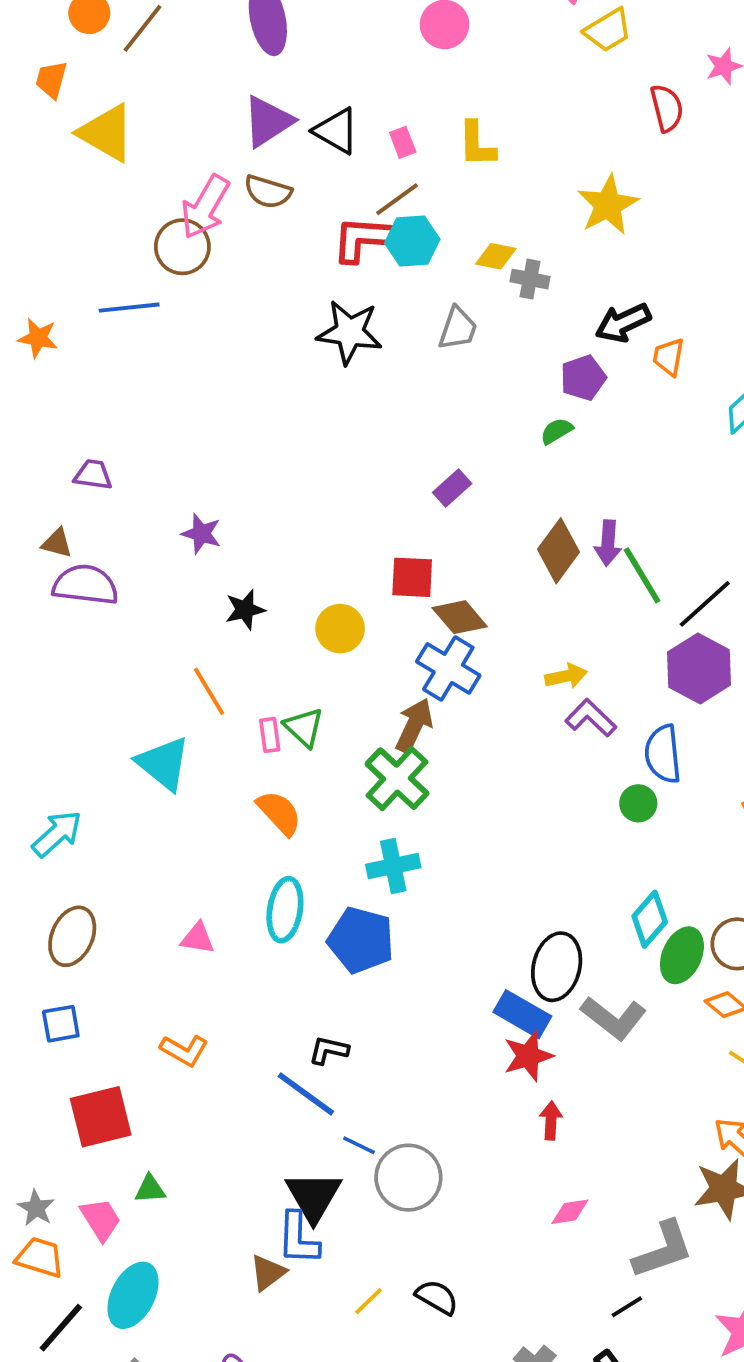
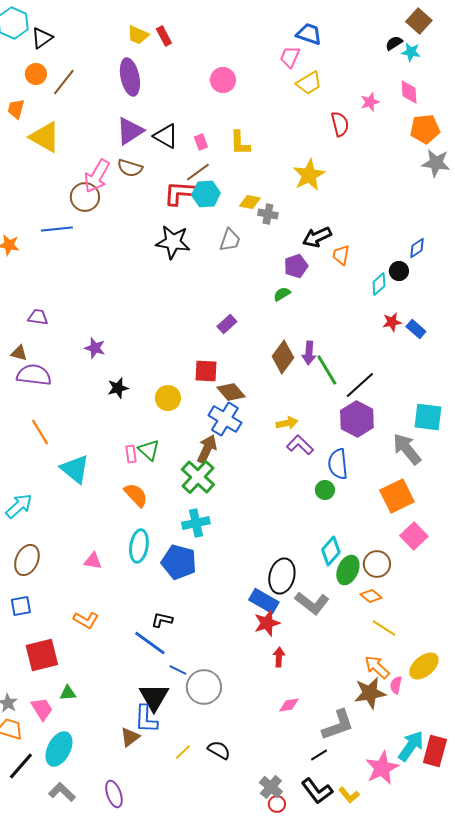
orange line: (209, 691) -> (40, 432), moved

